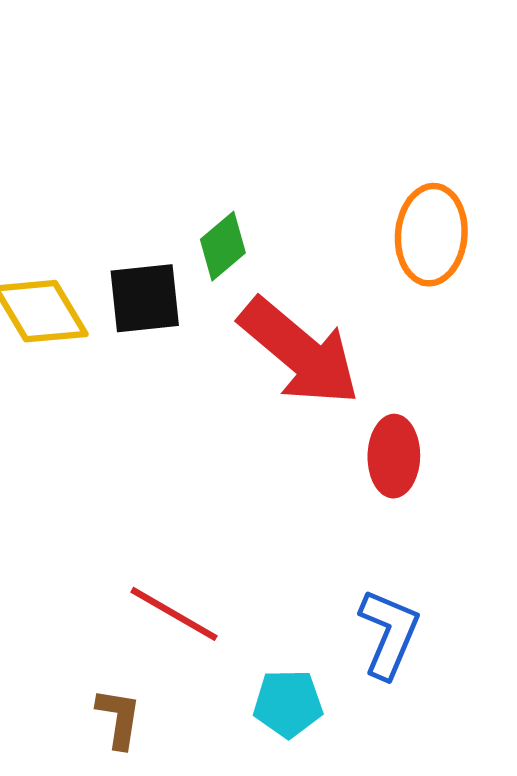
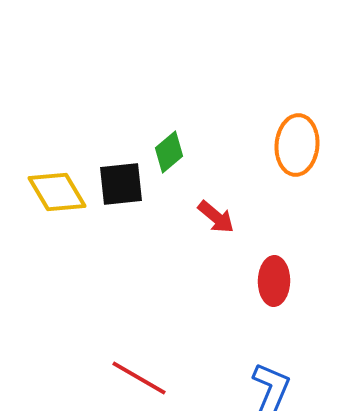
red arrow: (299, 352) -> (216, 217), size x0.5

